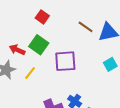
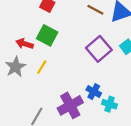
purple square: (65, 61) -> (99, 49), moved, turned -30

